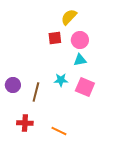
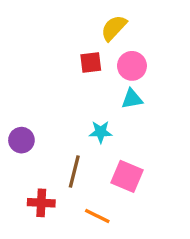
pink square: (85, 87) -> (127, 176), moved
brown line: (36, 92) -> (74, 171), moved

